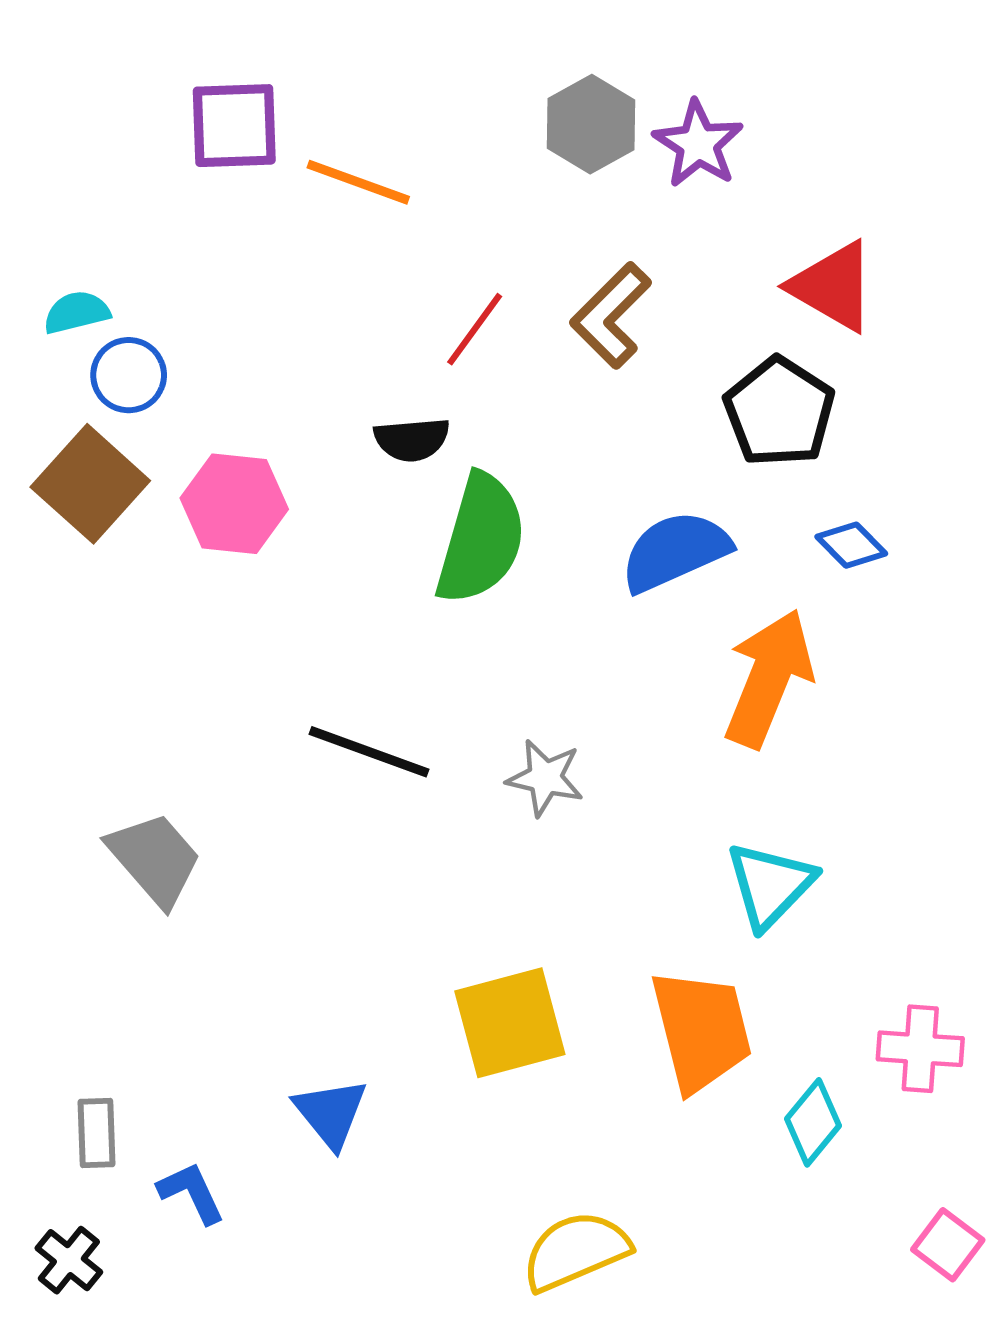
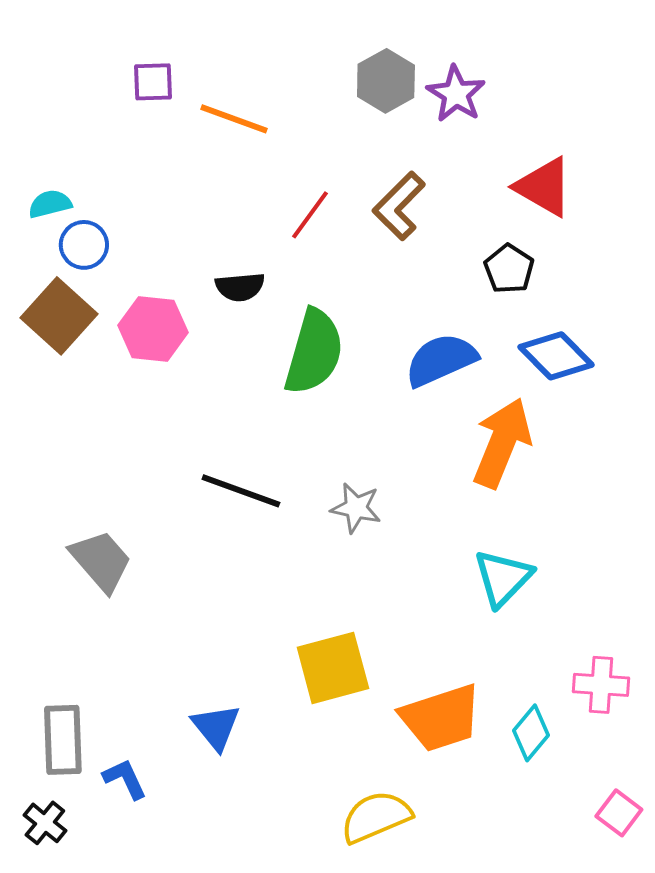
purple square: (234, 126) -> (153, 82), size x0.7
black pentagon: (779, 412) -> (509, 269), size x0.7
black semicircle: (412, 439) -> (240, 287), moved
blue diamond: (851, 545) -> (556, 356), size x1.6
orange trapezoid: (701, 1030) -> (441, 718), moved, turned 86
gray rectangle: (96, 1133) -> (63, 740), size x1.5

